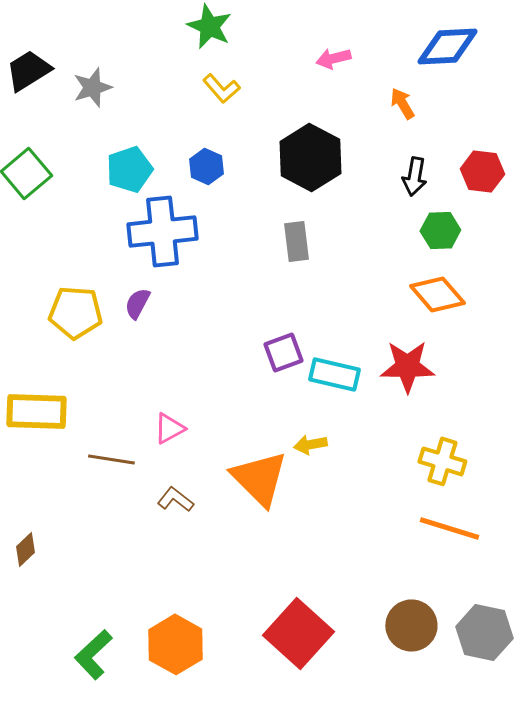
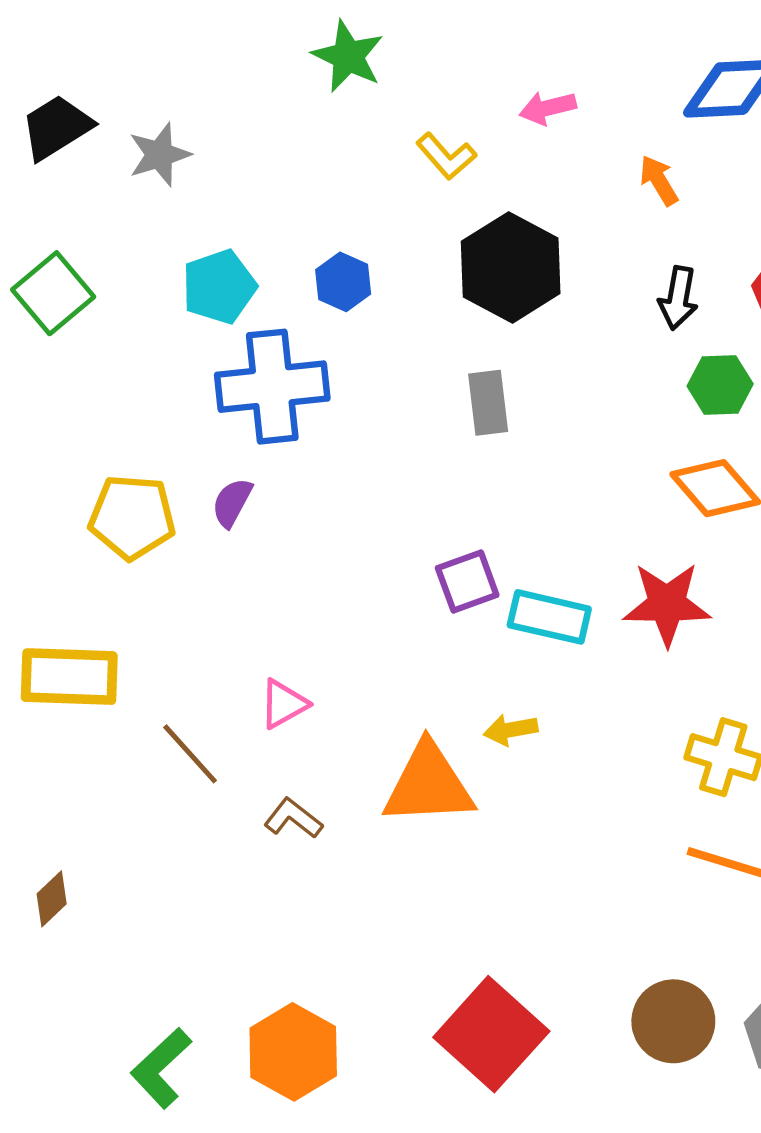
yellow L-shape: (221, 88) -> (446, 156), moved
brown line: (111, 459) -> (190, 754), turned 39
orange triangle: (259, 478) -> (429, 785), turned -48

